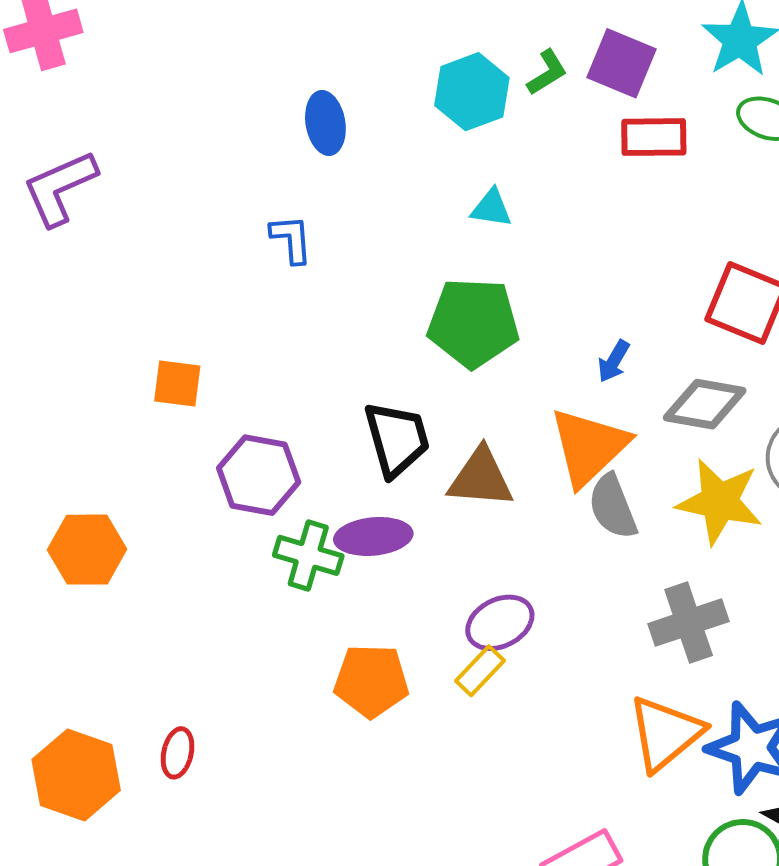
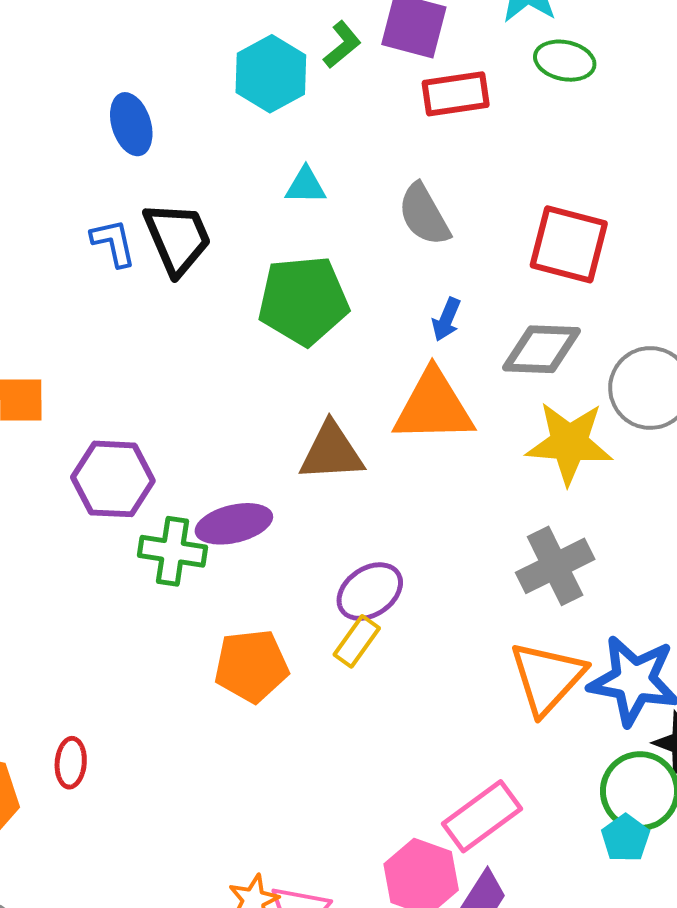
black trapezoid: (397, 439) -> (177, 238), moved
orange triangle: (589, 447) -> (433, 407), turned 50
gray semicircle: (613, 507) -> (424, 215), moved

